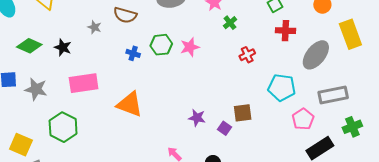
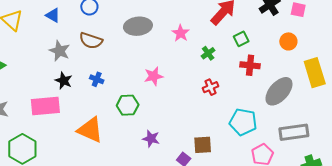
green cross: (230, 23) -> (208, 53), moved
gray star: (94, 27) -> (60, 51), size x1.5
green hexagon: (161, 45) -> (128, 105), moved
black star: (63, 47) -> (64, 81), moved
purple star: (197, 118) -> (151, 139), moved

